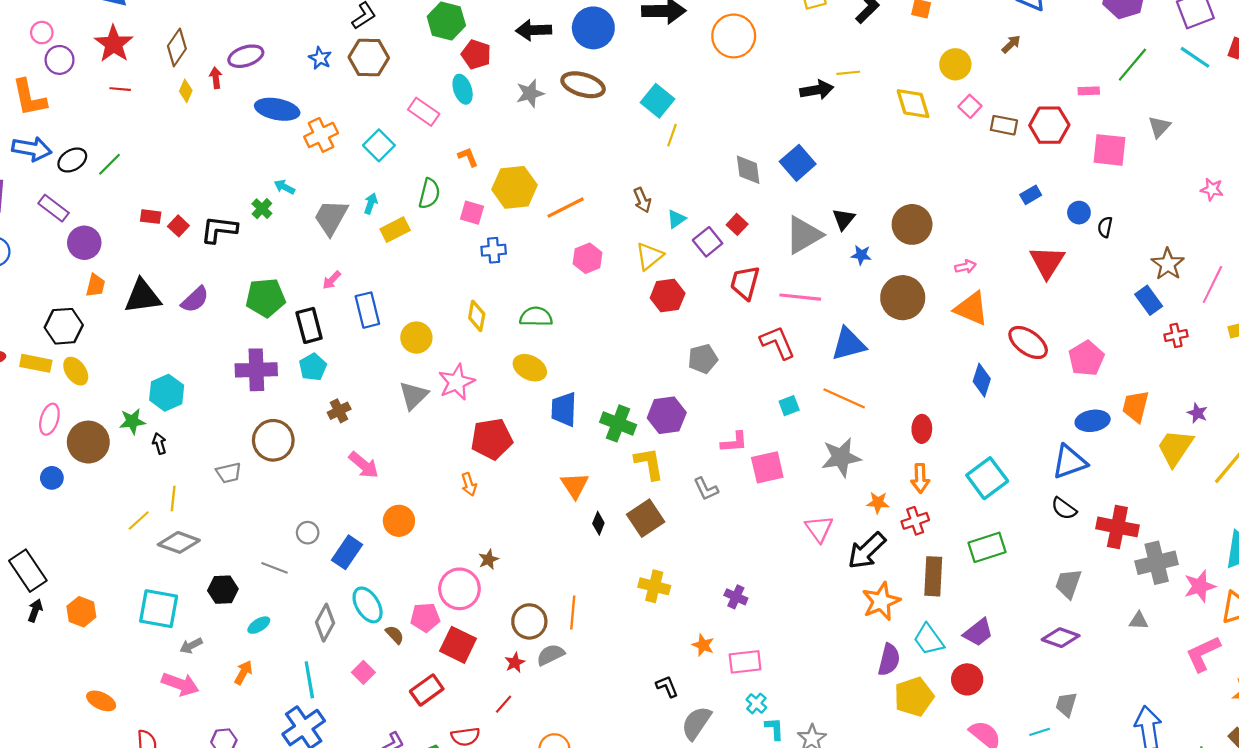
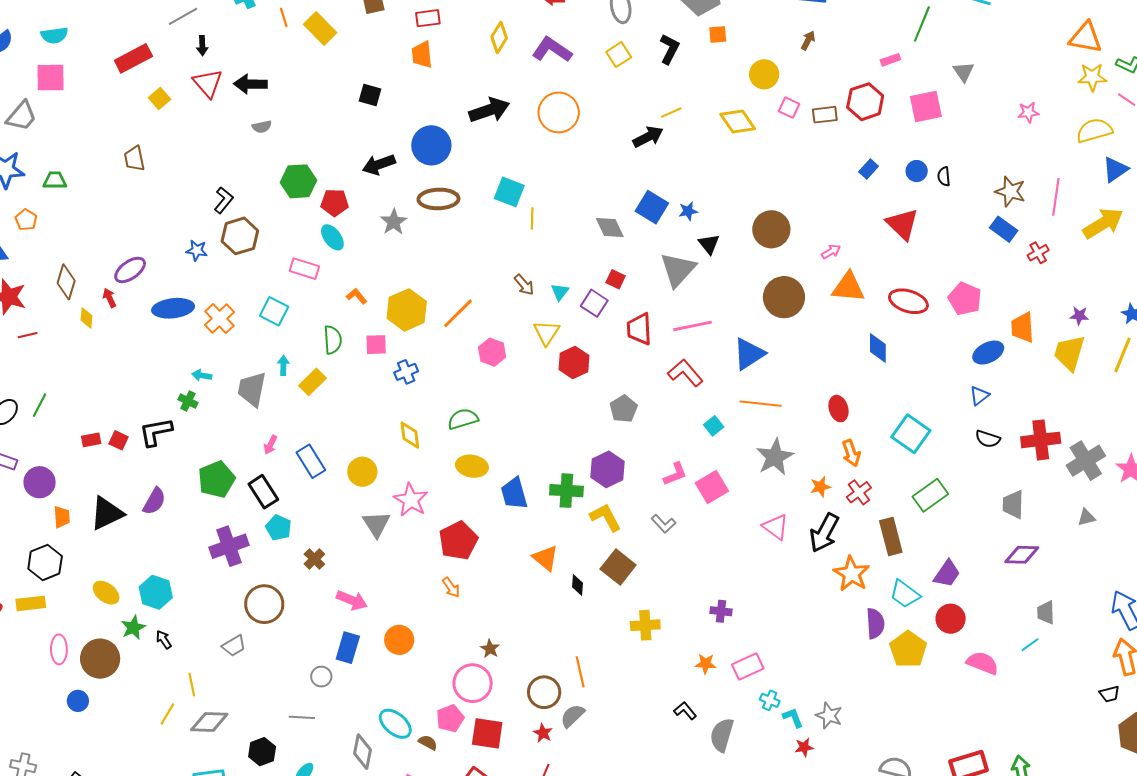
blue star: (861, 255) -> (688, 211), moved
yellow ellipse: (76, 371) -> (106, 593), moved
blue triangle: (1069, 462) -> (979, 396), size x0.6
blue rectangle: (347, 552) -> (348, 648), moved

